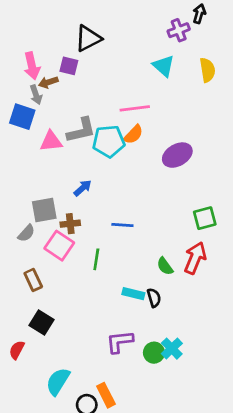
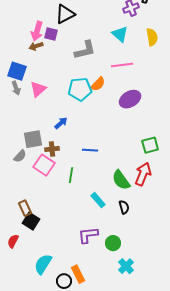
pink arrow: (32, 66) -> (37, 31), moved, turned 30
gray arrow: (36, 95) -> (16, 88), moved
pink line: (135, 108) -> (122, 65), moved
gray L-shape: (81, 130) -> (85, 50), moved
pink triangle: (51, 141) -> (38, 89), turned -36
green semicircle: (165, 266) -> (121, 180), size x1.5
brown rectangle: (33, 280) -> (25, 208), moved
cyan rectangle: (133, 294) -> (98, 200), turned 35
black semicircle: (154, 298) -> (124, 207), moved
cyan cross: (172, 349) -> (126, 266), moved

